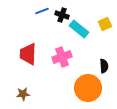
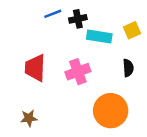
black cross: (62, 15) -> (78, 19), turned -32
cyan rectangle: (79, 29) -> (99, 36), turned -30
black semicircle: (104, 66) -> (128, 68), moved

